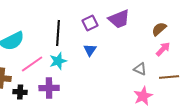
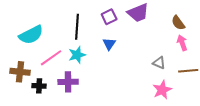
brown semicircle: (159, 29) -> (178, 23), turned -84
pink arrow: (163, 49) -> (182, 43), turned -63

